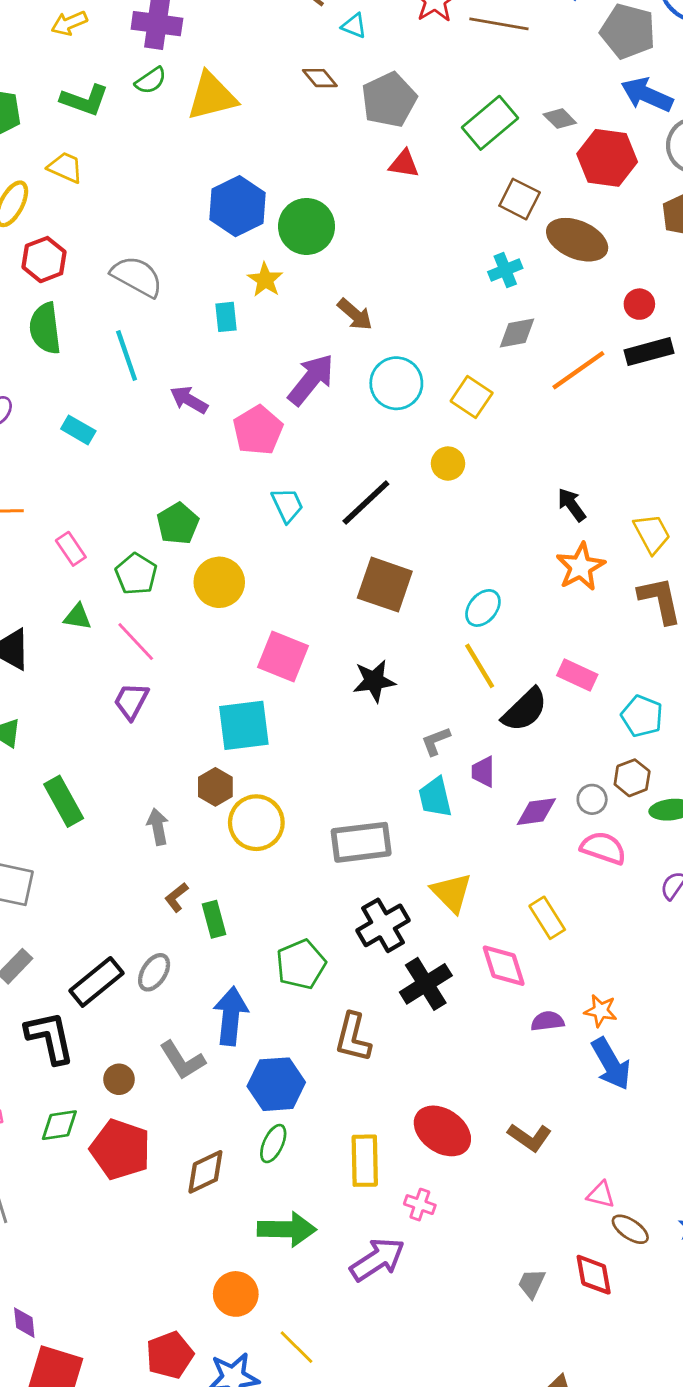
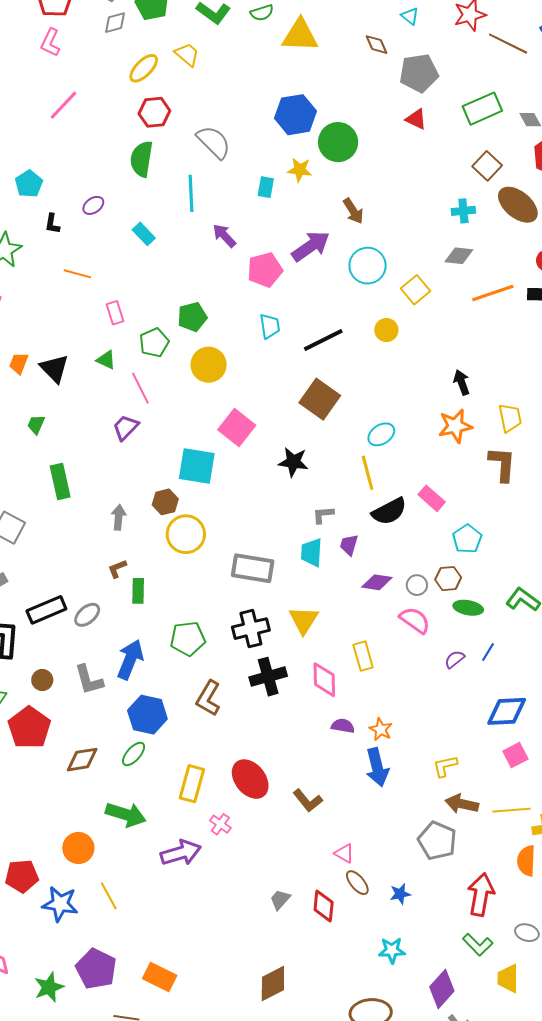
yellow star: (265, 280) -> (300, 170), turned 30

